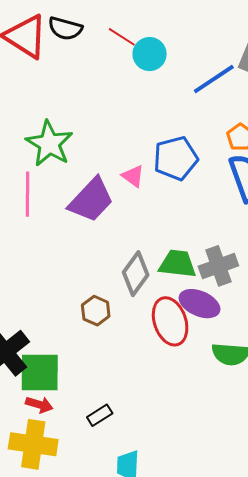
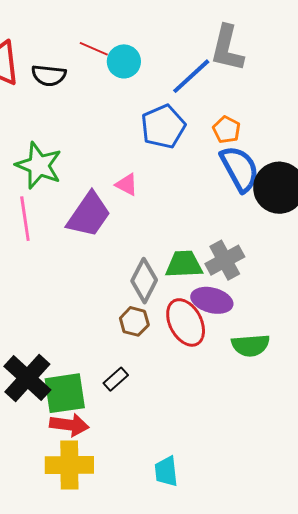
black semicircle: (65, 28) -> (49, 75), moved
blue pentagon: (176, 158) -> (163, 127), moved
brown hexagon: (96, 311) -> (134, 321), moved
red arrow: (39, 405) -> (69, 425), size x1.4
black rectangle: (100, 415) -> (116, 379), moved

